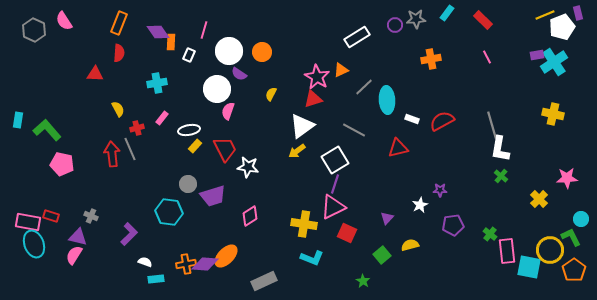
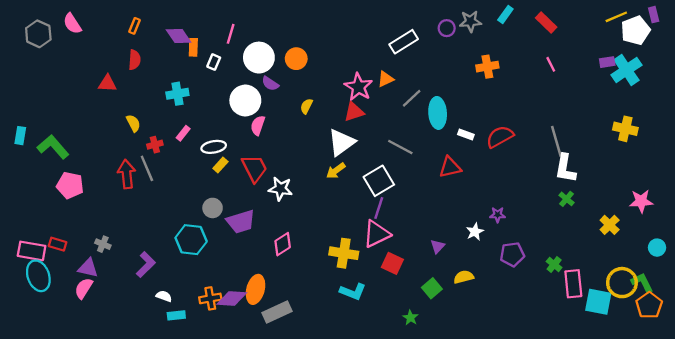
orange rectangle: (119, 23) -> (134, 26), size x0.6
green L-shape: (571, 237) -> (642, 283), moved
orange ellipse: (226, 256) -> (256, 289), turned -30
gray rectangle: (264, 281) -> (277, 312), moved

